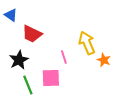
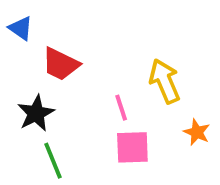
orange star: (104, 60) -> (197, 132), moved
pink square: (51, 78) -> (132, 147), moved

